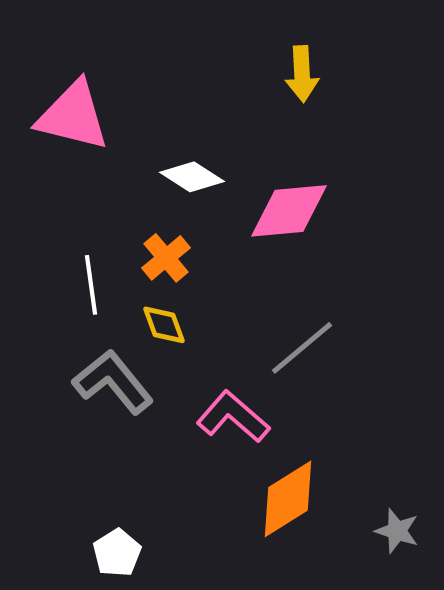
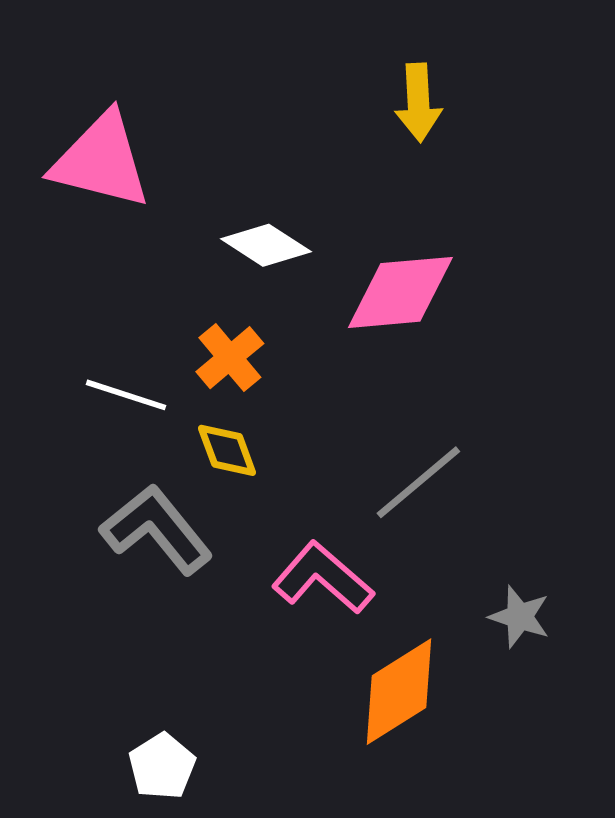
white line: (91, 285) -> (126, 395), turned -64
gray star: (397, 531) -> (520, 617), moved

